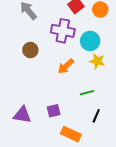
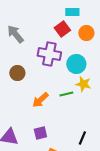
orange arrow: (66, 66) -> (40, 100), moved
green line: (87, 93) -> (66, 94), moved

